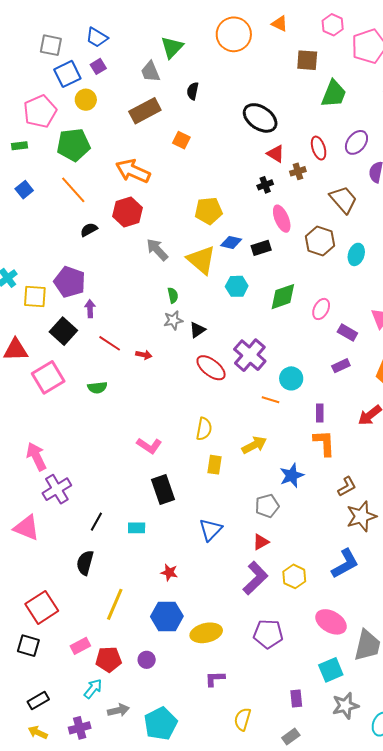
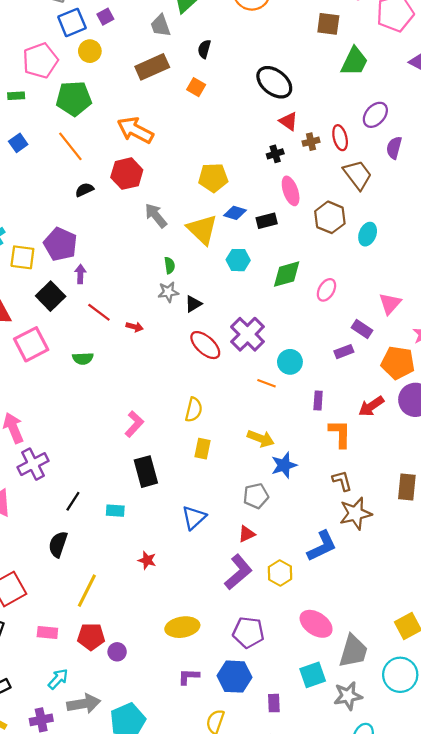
orange square: (181, 140) -> (196, 87), moved
red ellipse: (319, 148) -> (340, 138), moved
purple rectangle: (347, 333) -> (362, 329), moved
orange L-shape: (324, 443) -> (340, 434), moved
yellow arrow: (254, 445) -> (261, 438), moved, turned 45
pink L-shape: (149, 446) -> (134, 424), turned -85
brown L-shape: (347, 487) -> (342, 481), turned -80
blue L-shape: (345, 564) -> (322, 546), moved
blue hexagon: (167, 616) -> (235, 677), moved
pink rectangle: (80, 646) -> (47, 633), turned 30
red pentagon: (109, 659) -> (91, 637), moved
gray star: (345, 706) -> (348, 696), moved
gray arrow: (118, 710) -> (84, 704), size x1.4

